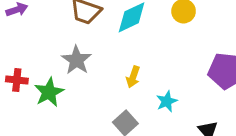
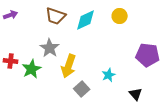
yellow arrow: (133, 77) -> (69, 66), moved, size x1.6

